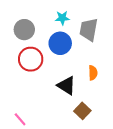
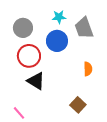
gray trapezoid: (89, 30) -> (84, 28), turned -30
black triangle: (67, 86) -> (36, 81), moved

